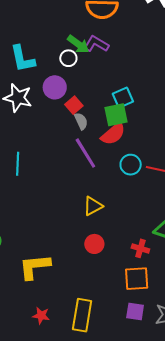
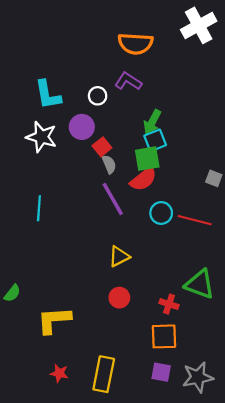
green arrow: (78, 44) -> (152, 122), moved, turned 80

